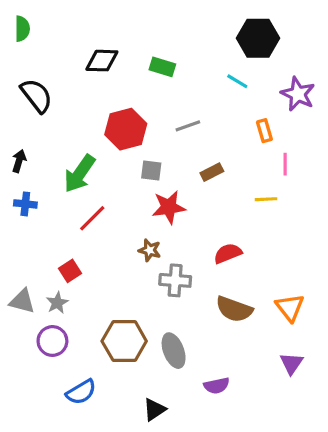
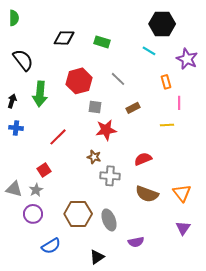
gray line: (188, 126) -> (118, 79), turned 63
green arrow: (80, 174) -> (40, 94), moved, turned -30

